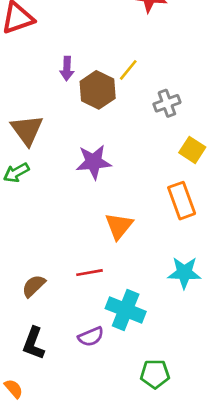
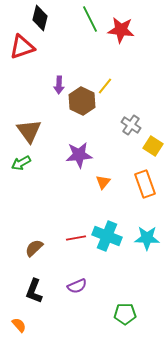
gray cross: (167, 103) -> (131, 125), moved, turned -36
orange triangle: (119, 226) -> (103, 182), moved, size x0.7
cyan cross: (126, 310) -> (107, 236), moved

